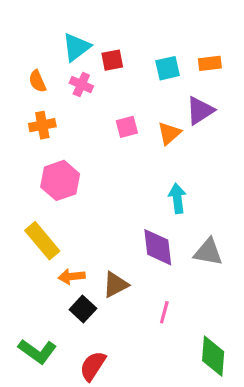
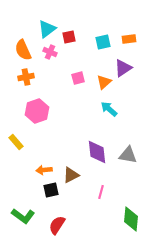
orange semicircle: (37, 81) -> (23, 50), size x1.5
cyan arrow: (177, 198) -> (109, 109), moved, turned -42
yellow rectangle: (42, 241) -> (16, 142), moved, size x0.7
black square: (83, 309) -> (51, 190), turned 35

